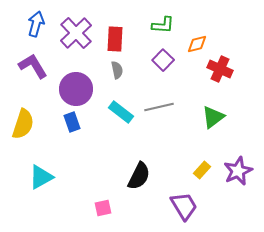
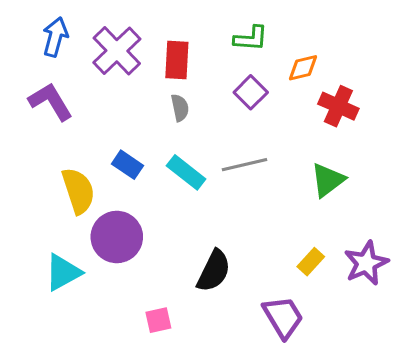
purple circle: (76, 89) -> (117, 237), moved
blue rectangle: (72, 122) -> (128, 165), moved, turned -36
yellow semicircle: (23, 124) -> (78, 191), moved, turned -36

